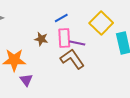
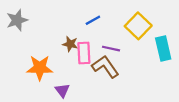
pink rectangle: (64, 38) -> (84, 53), moved
purple triangle: (26, 80) -> (62, 90), moved

